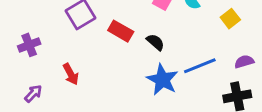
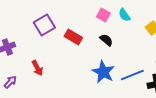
black semicircle: (155, 42) -> (106, 40), moved
blue line: (200, 66) -> (132, 75), moved

